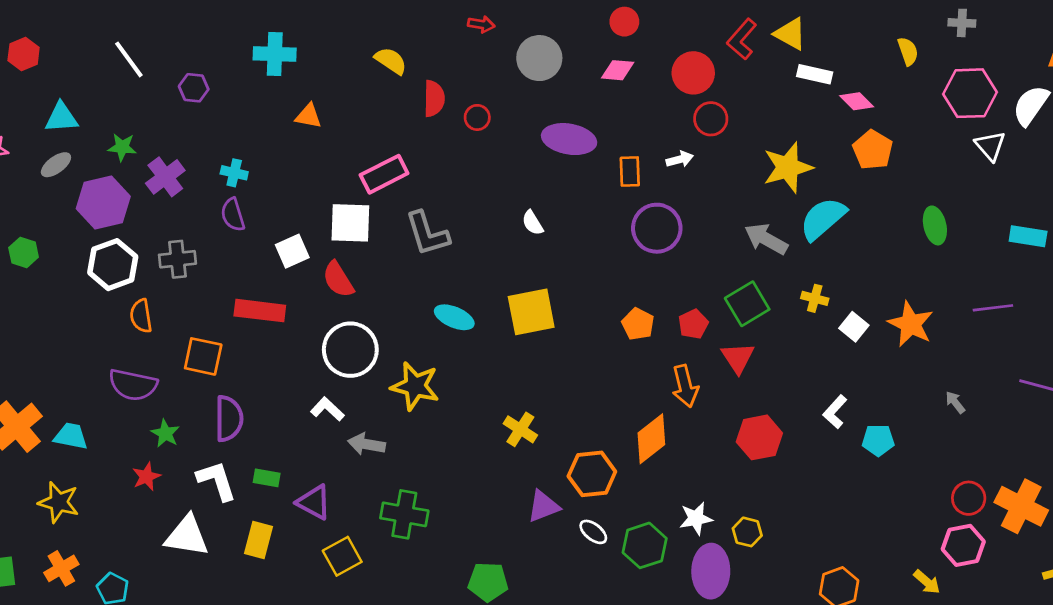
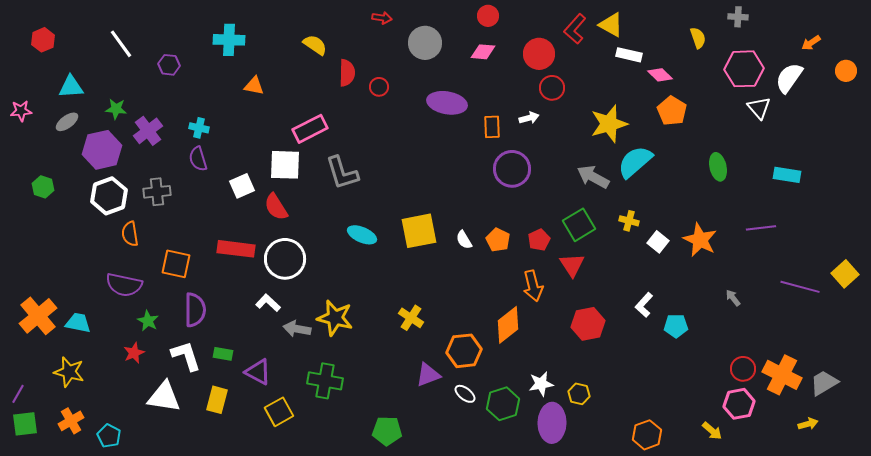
white semicircle: (533, 223) -> (464, 240), moved
red rectangle: (260, 311) -> (236, 249), moved
yellow star: (415, 386) -> (335, 318), moved

